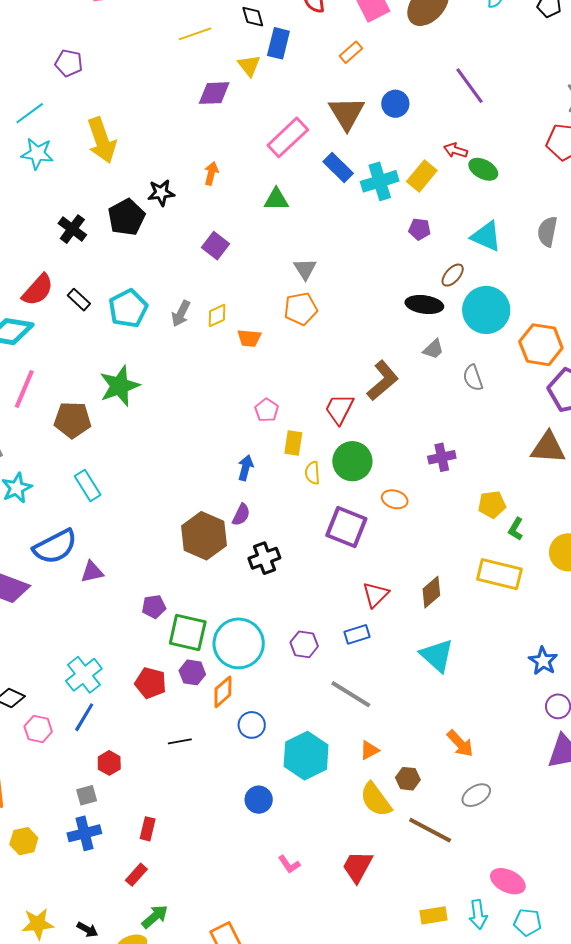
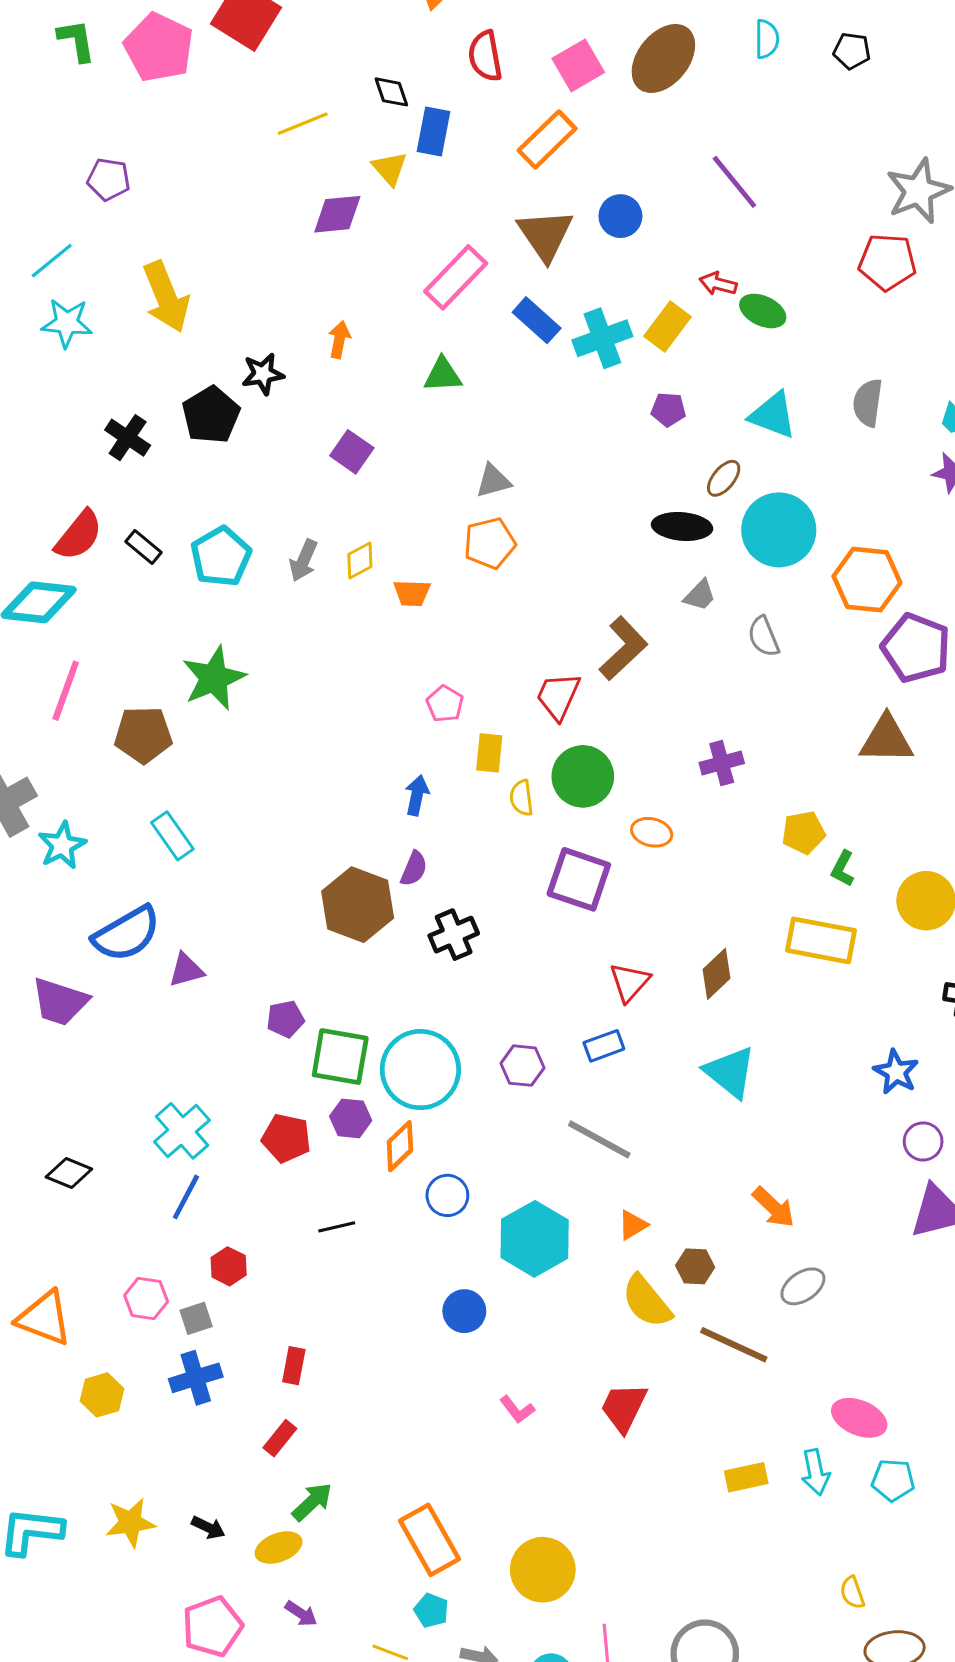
orange rectangle: (351, 52) -> (547, 139), size x1.6
gray triangle: (305, 269) -> (493, 481), turned 50
pink hexagon: (38, 729) -> (146, 1298), moved

